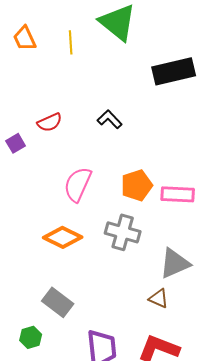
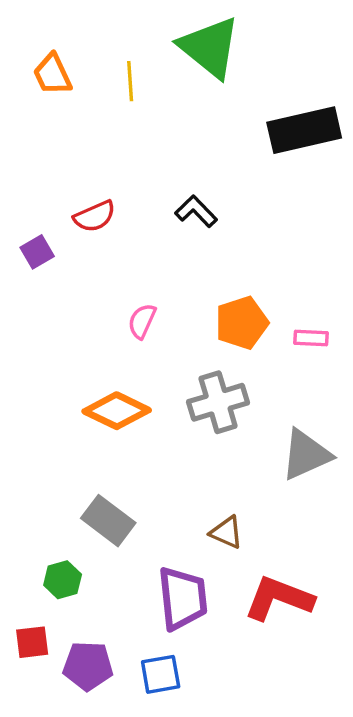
pink semicircle: (78, 184) -> (142, 321), size x0.6
pink rectangle: (178, 194) -> (311, 338), size x0.6
gray cross: (123, 232) -> (218, 402), turned -32
brown triangle: (159, 298) -> (226, 532), moved

